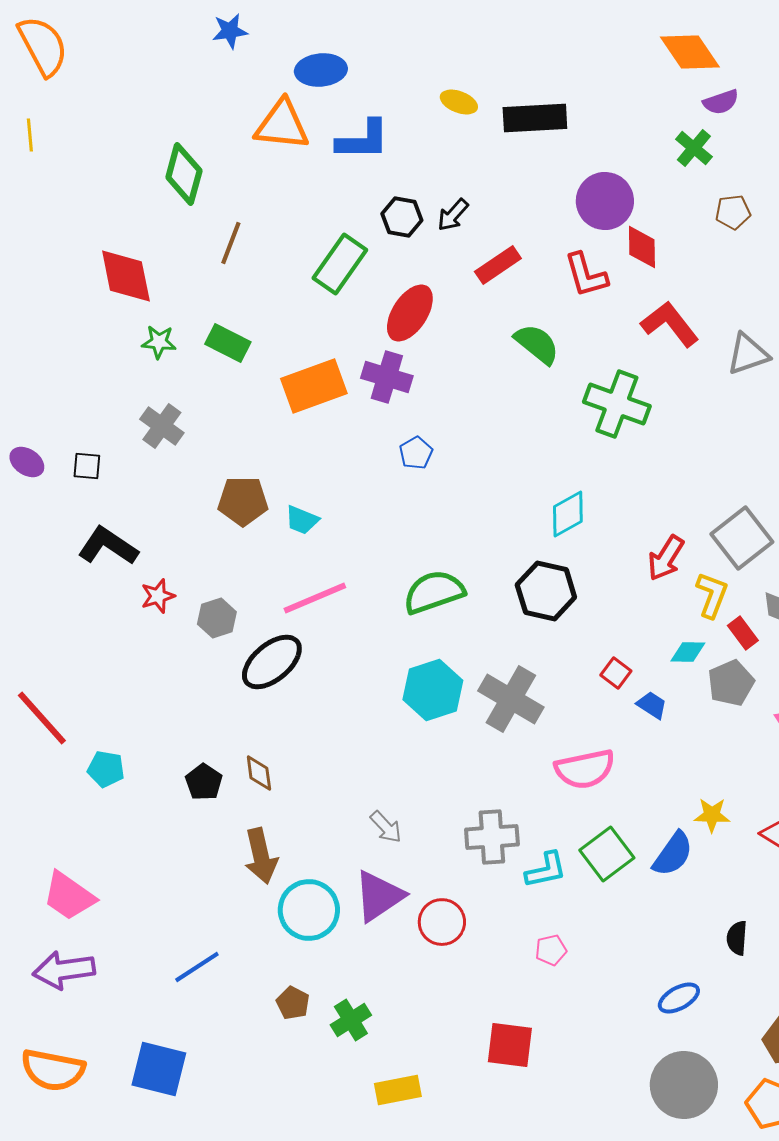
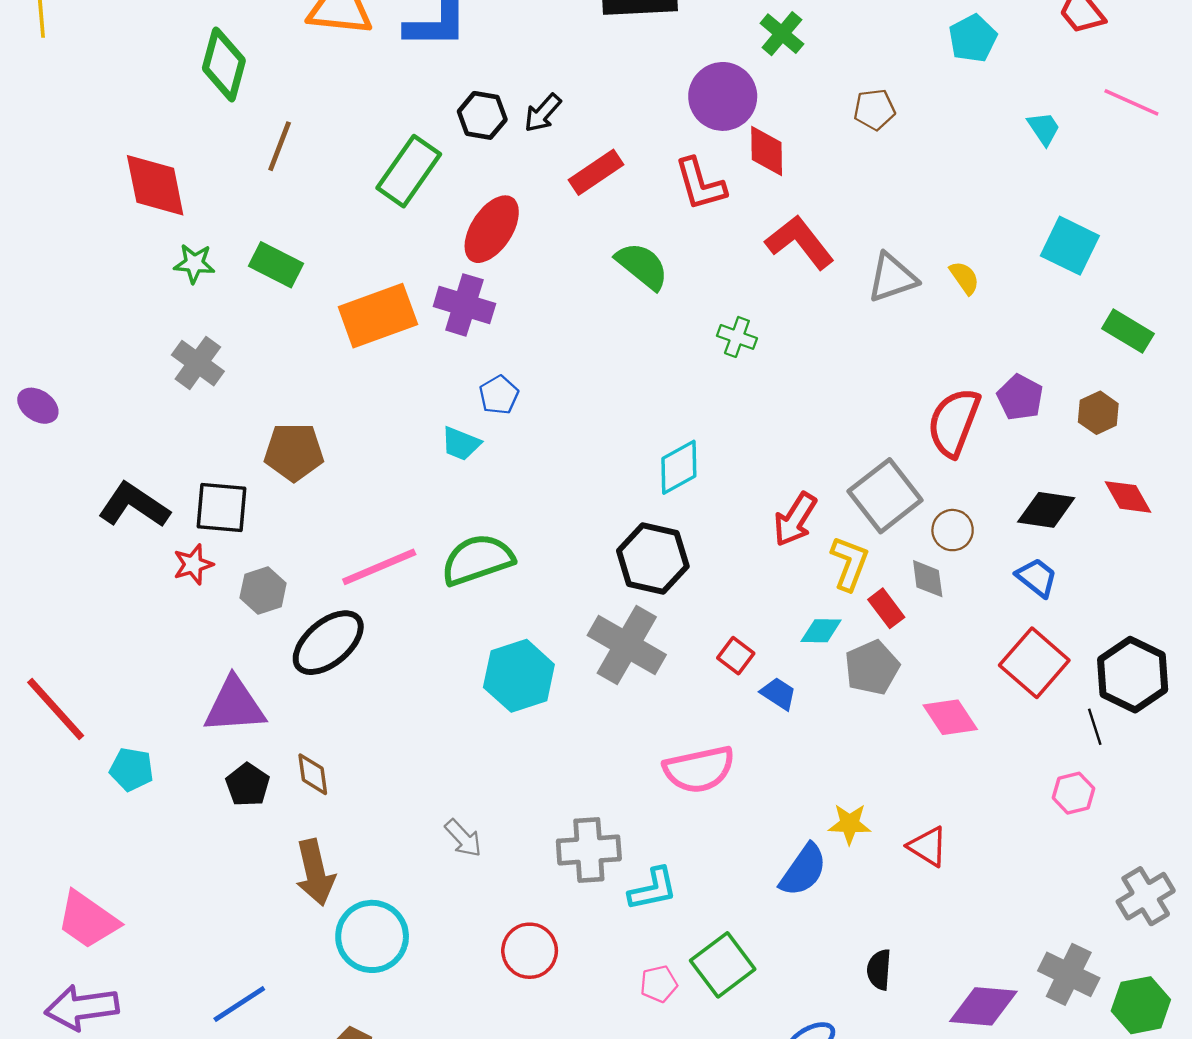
green cross: (694, 148) -> (782, 34), moved
green cross: (617, 404) -> (737, 337), size x0.5
black square: (87, 466) -> (222, 508), moved, size x1.6
cyan trapezoid: (302, 520) -> (461, 444), moved
green semicircle: (434, 592) -> (477, 560), moved
gray cross: (511, 699) -> (627, 645), moved
green square: (607, 854) -> (723, 965), moved
purple triangle: (379, 896) -> (235, 705), moved, turned 30

